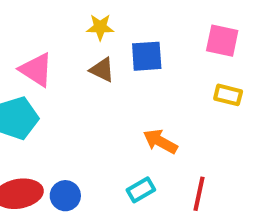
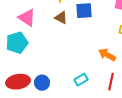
orange arrow: (160, 141) -> (107, 55), moved

